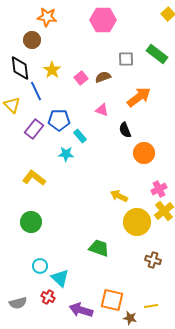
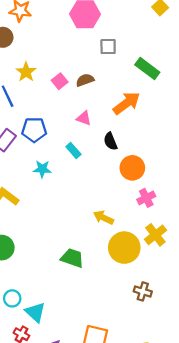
green rectangle: (157, 54) -> (147, 69), moved
gray square: (126, 59) -> (108, 47), moved
cyan rectangle: (80, 136) -> (73, 151), moved
pink cross: (159, 189) -> (146, 198), moved
green trapezoid: (99, 248) -> (72, 258), moved

